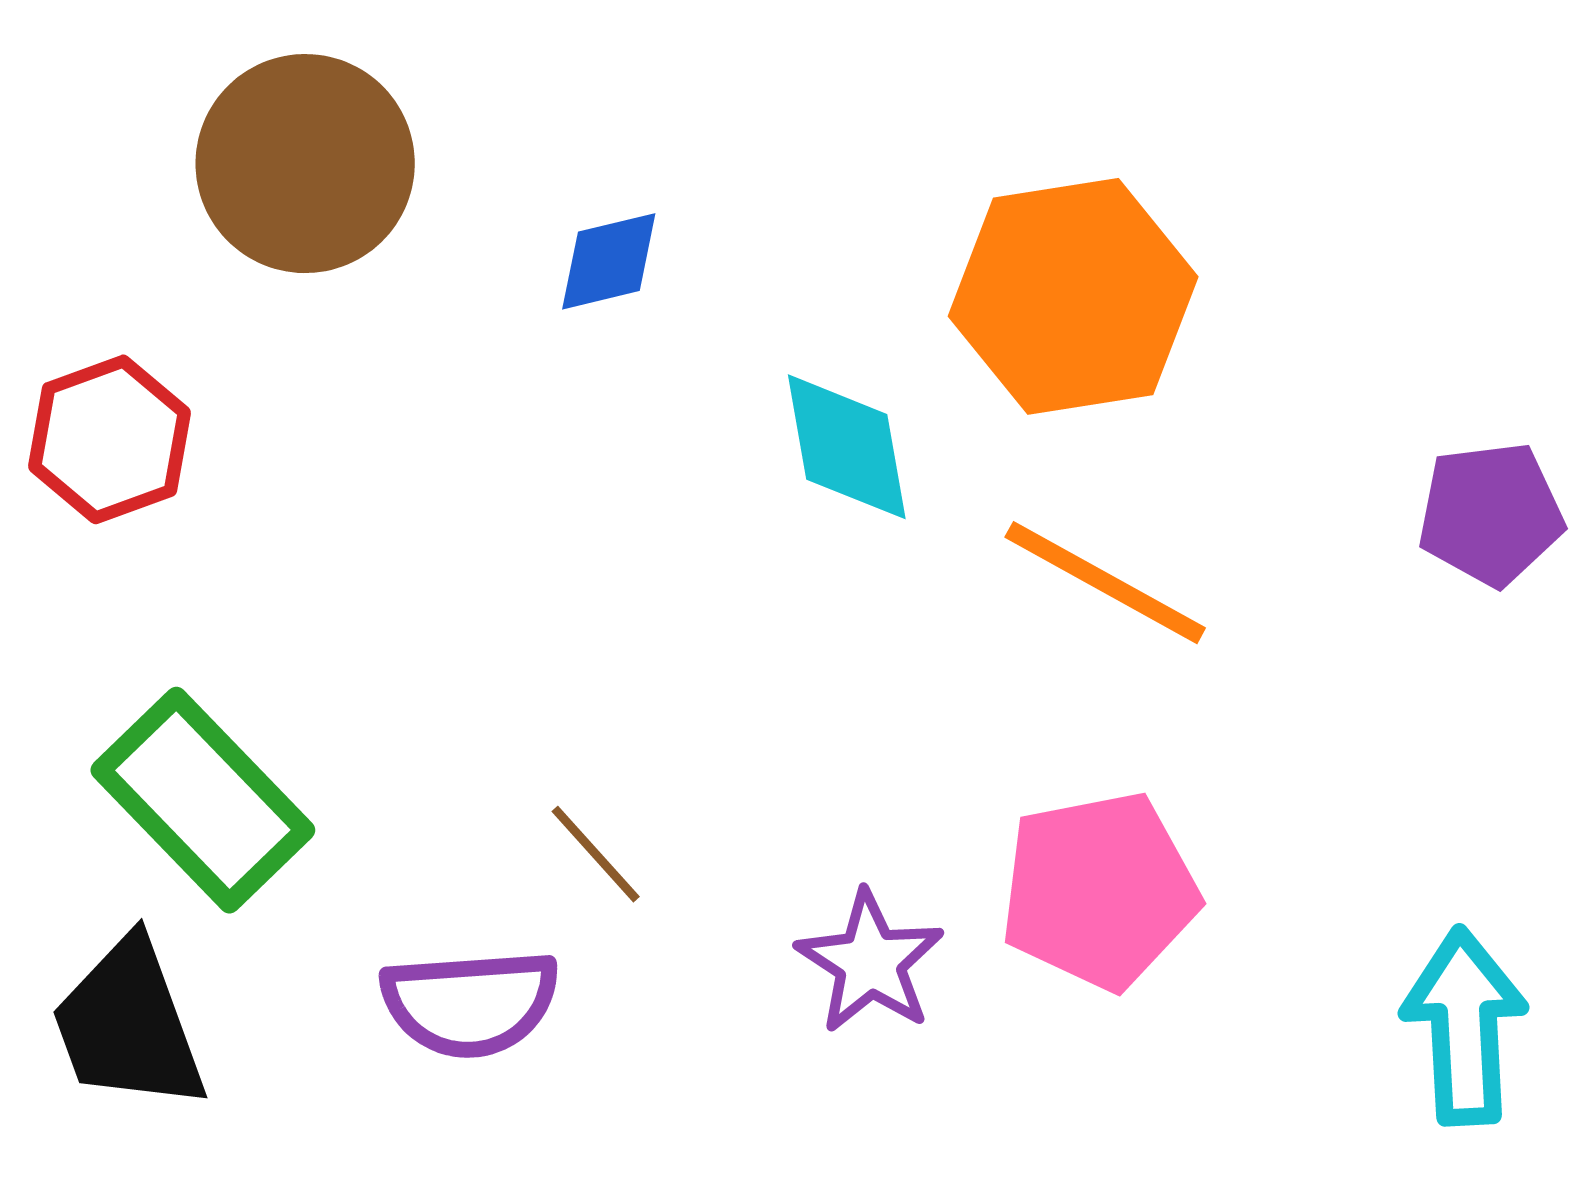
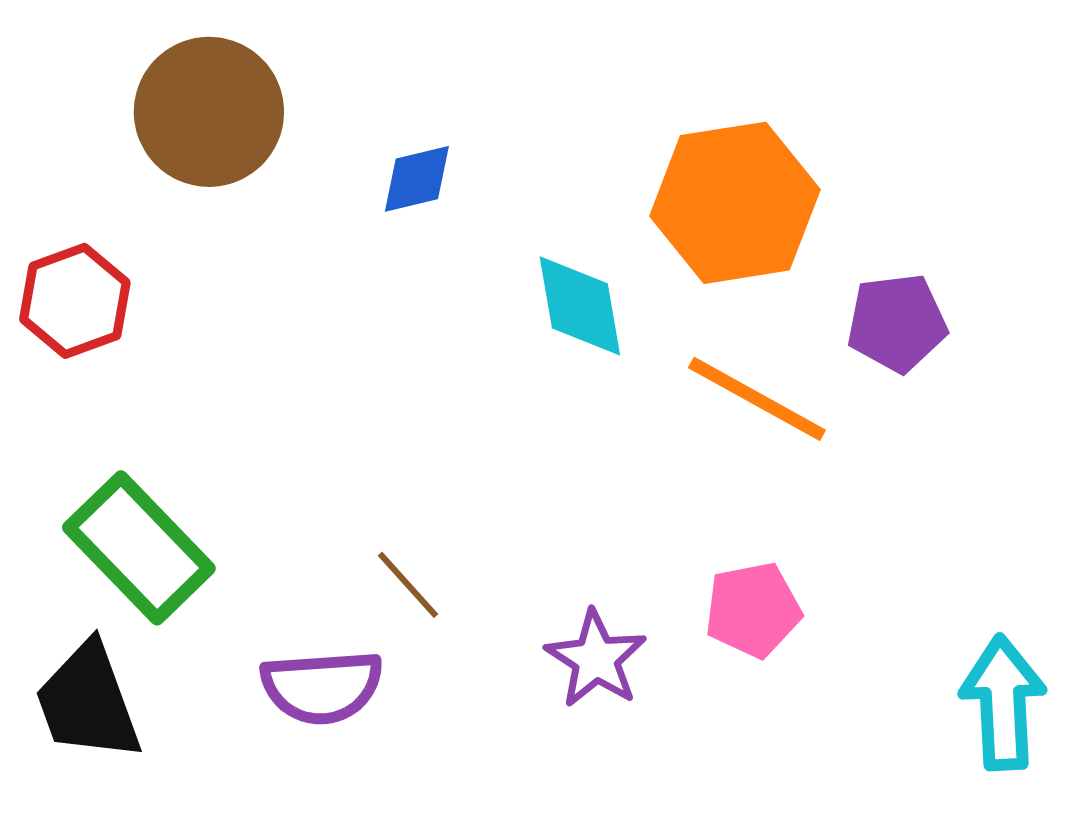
purple pentagon: (1491, 514) -> (897, 323), moved
pink pentagon: (1099, 891) -> (753, 610), size x0.7

